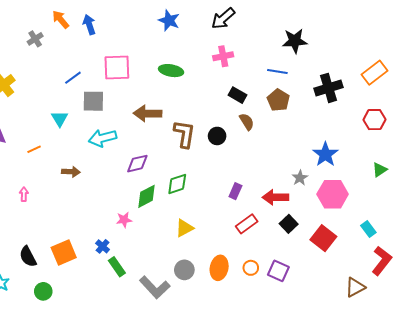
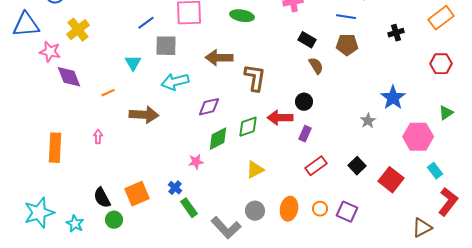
black cross: (328, 88) -> (396, 33), size x0.6
brown pentagon: (278, 100) -> (347, 45), turned -30
black circle: (217, 136) -> (304, 102), moved
brown arrow: (71, 172) -> (144, 115), size x1.6
pink hexagon: (333, 194) -> (418, 137), moved
red arrow: (275, 197) -> (280, 118), moved
green circle: (43, 291) -> (114, 220), moved

